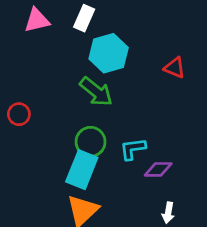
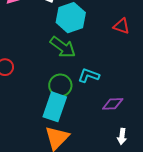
cyan L-shape: (133, 149) -> (89, 75), moved, turned 30

